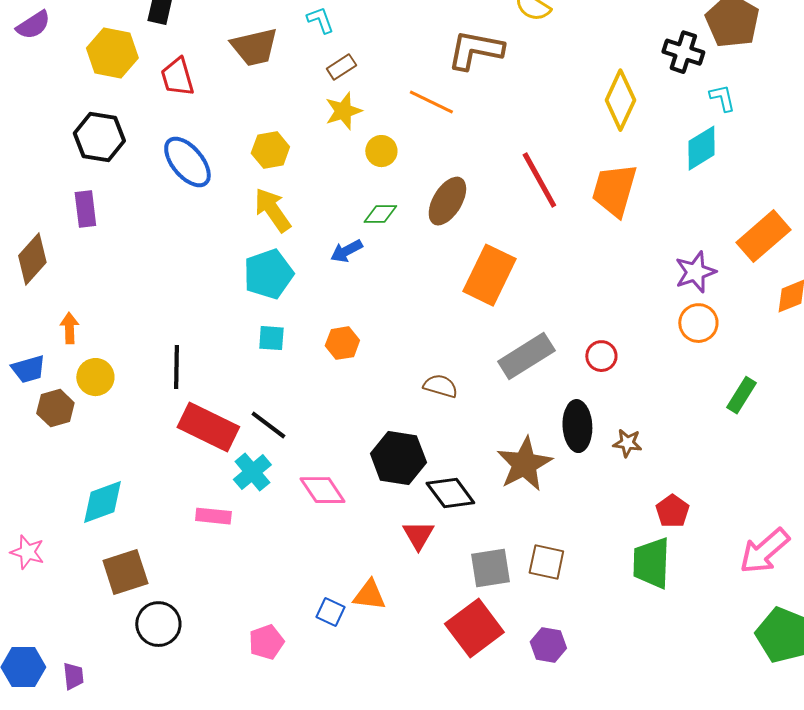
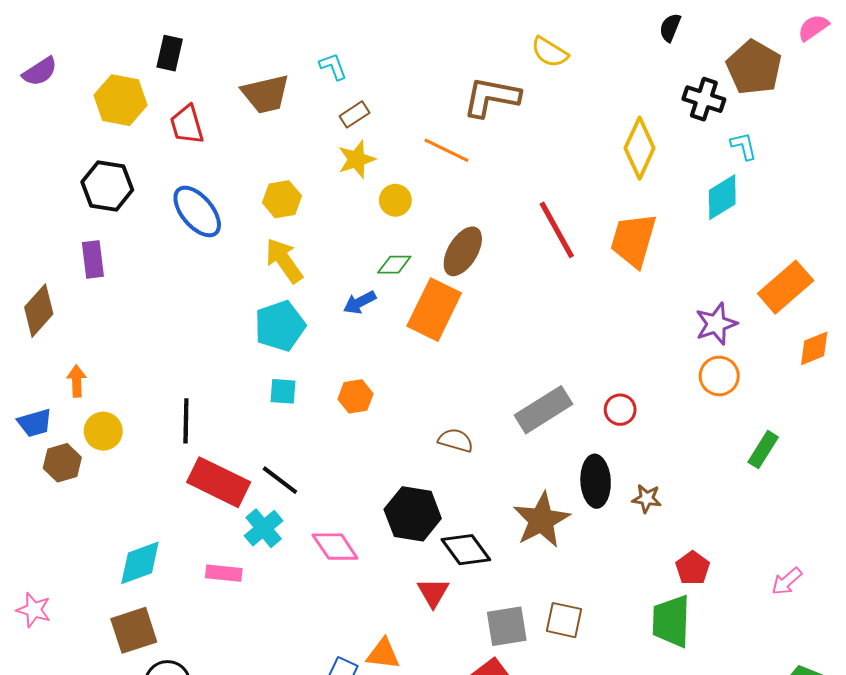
orange rectangle: (489, 275) -> (434, 310), moved
cyan diamond: (102, 502) -> (140, 563), moved
pink arrow: (764, 551) -> (787, 581), moved, size x0.6

